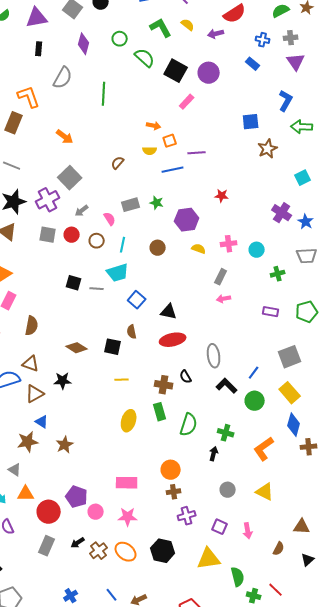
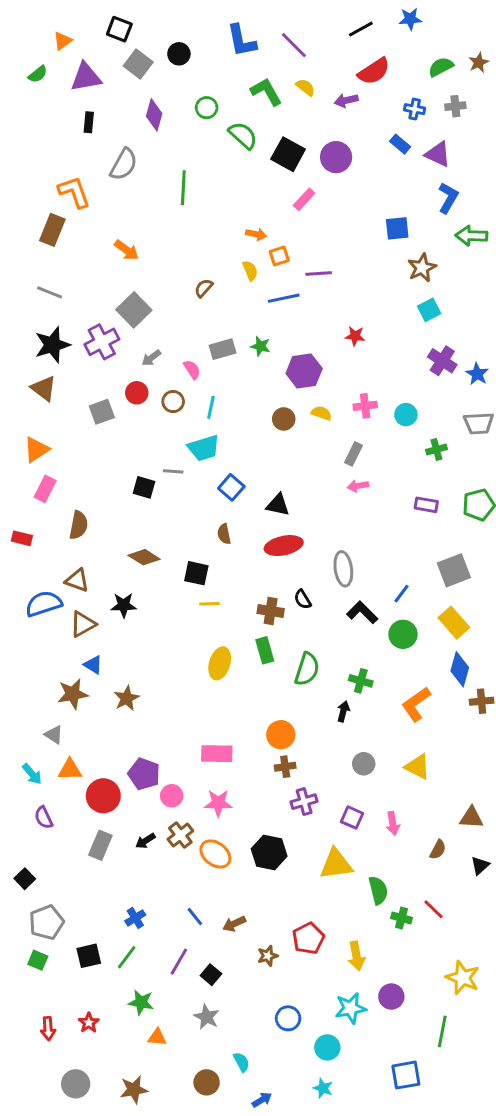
purple triangle: (296, 62) -> (438, 154), moved, turned -30
yellow semicircle: (150, 151) -> (250, 271), turned -112
cyan square: (303, 178) -> (429, 310), moved
gray square: (48, 235) -> (102, 412), moved, turned -30
brown circle: (158, 248) -> (284, 419), moved
black square: (74, 283) -> (144, 487), moved
black square: (113, 347) -> (196, 573), moved
brown cross: (99, 551) -> (180, 835), moved

